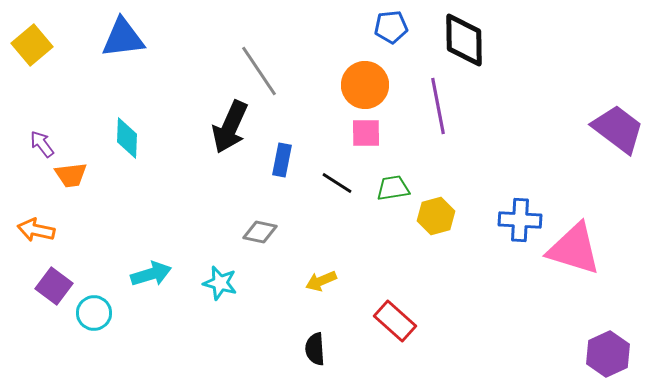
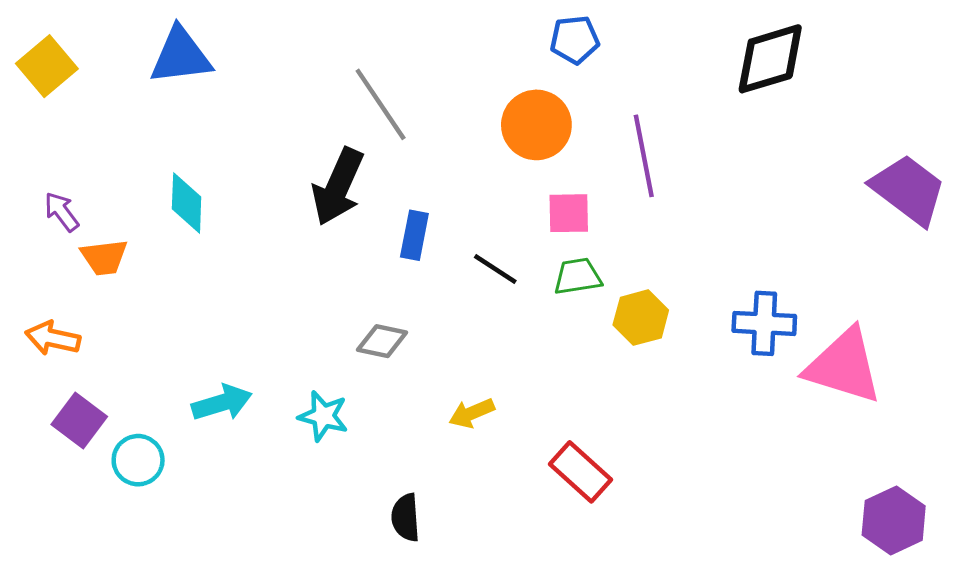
black diamond: (464, 40) -> (770, 59), moved, turned 74
pink square: (366, 133) -> (569, 213), moved
black semicircle: (315, 349) -> (406, 517), moved

